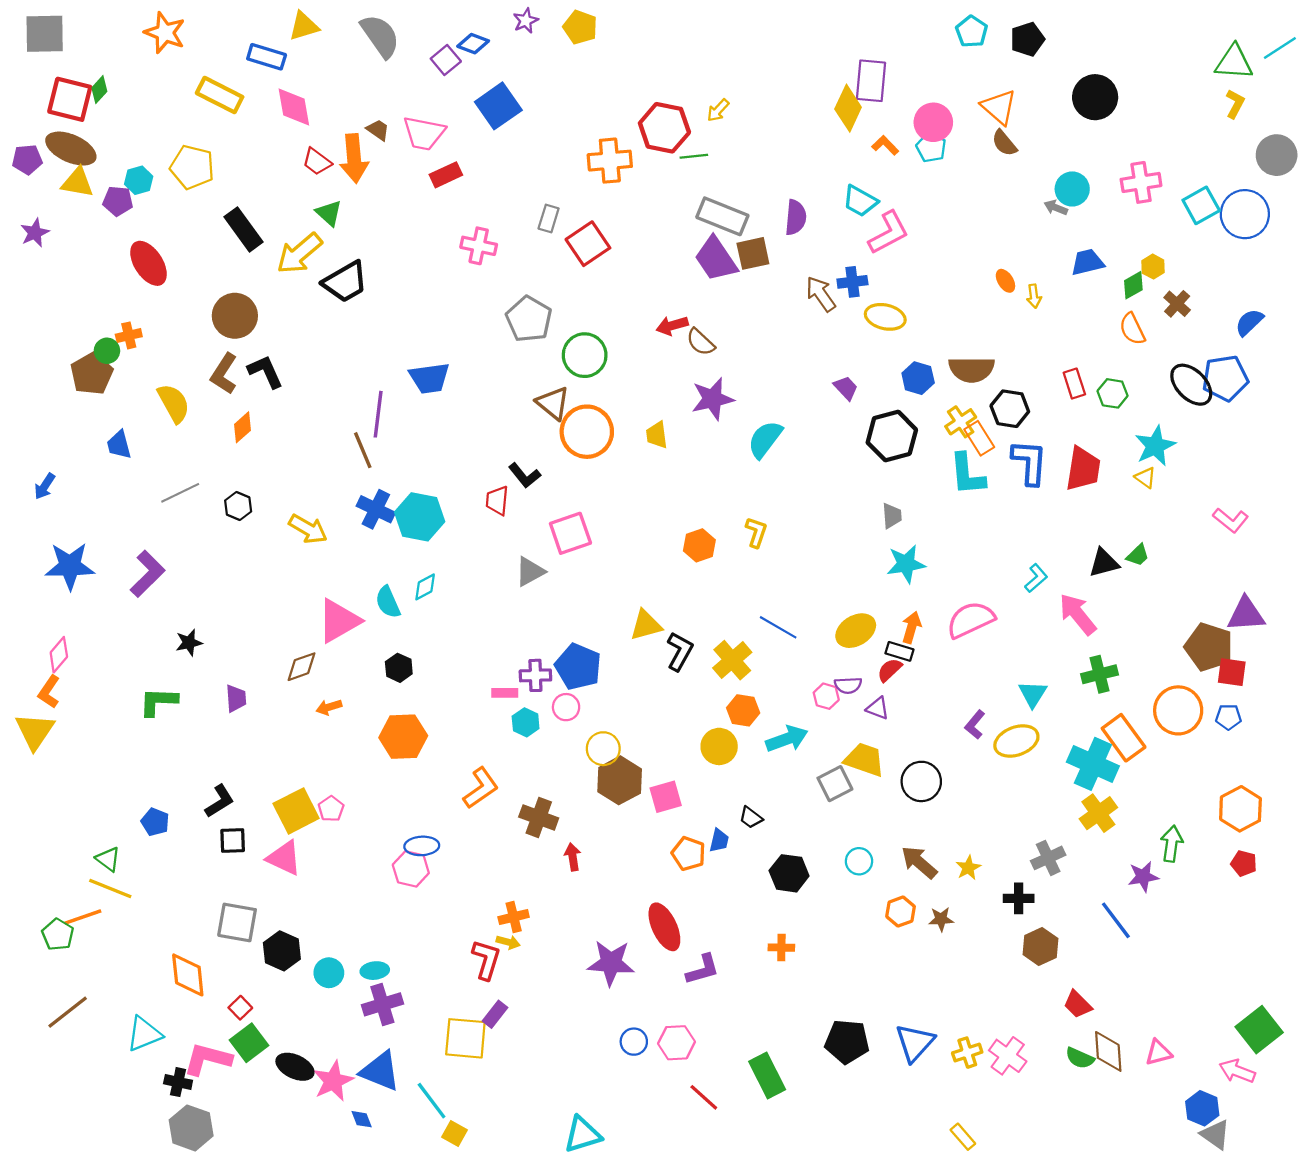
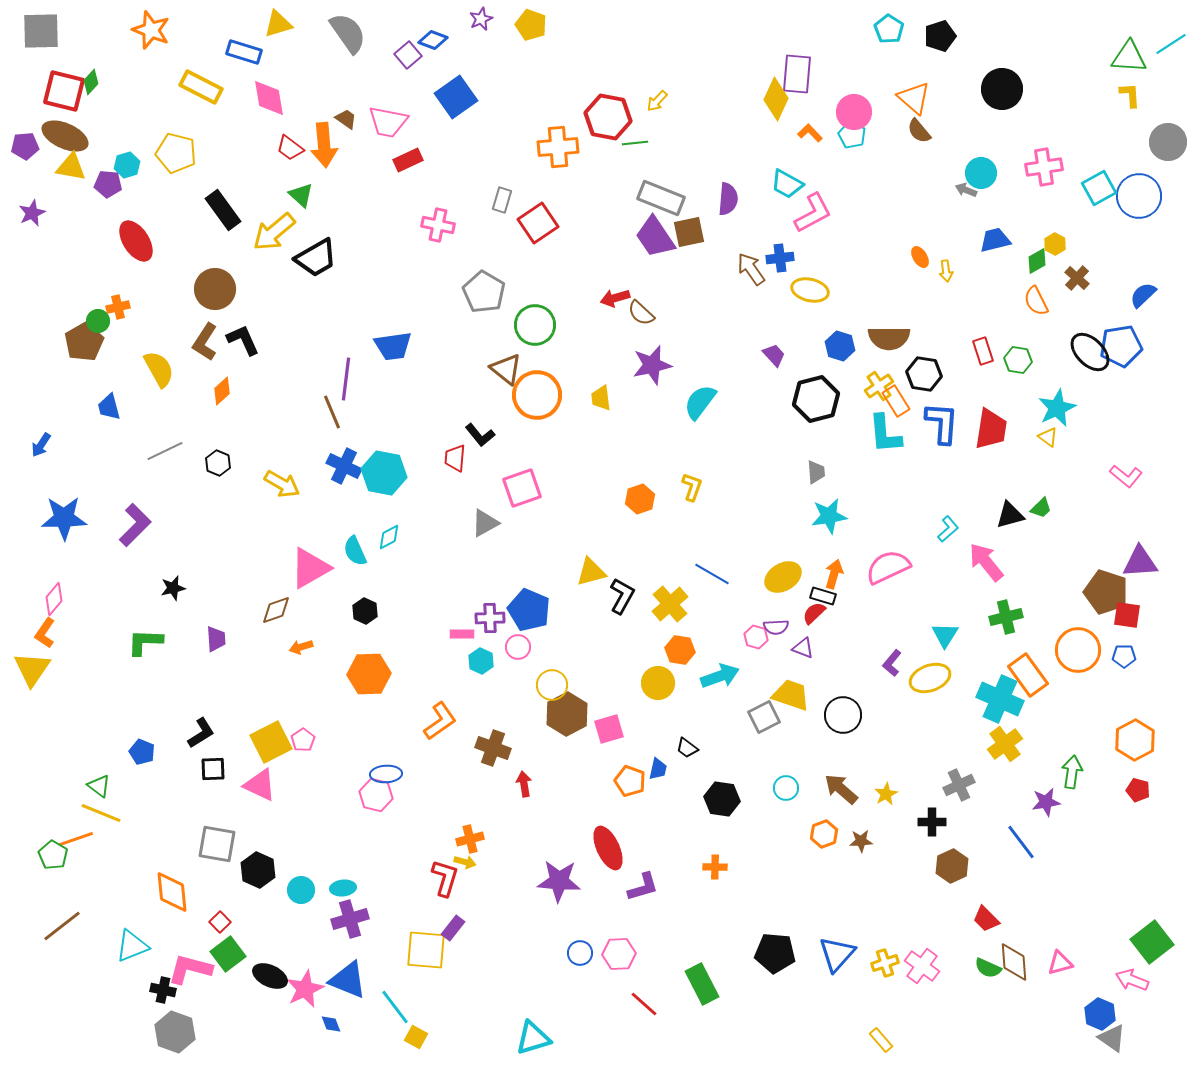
yellow L-shape: (1235, 104) -> (1130, 95), turned -32

